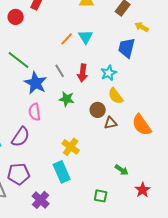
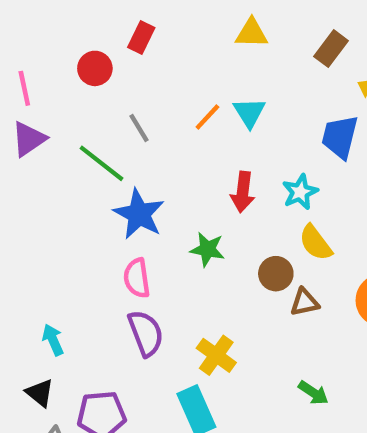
gray line: (60, 71) -> (139, 128), moved
purple semicircle: (21, 137) -> (146, 333), moved, turned -55
green arrow: (122, 170) -> (313, 393), moved

